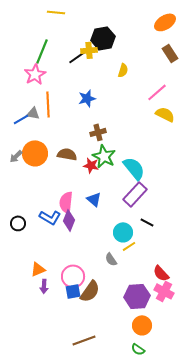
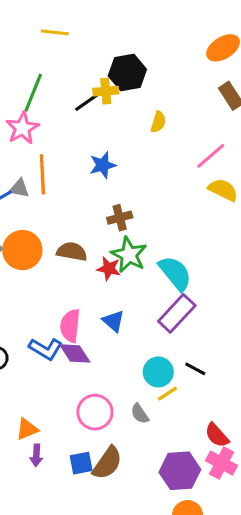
purple diamond: (69, 220) -> (75, 353), turned -55
black line: (147, 222) -> (195, 369), moved
pink circle: (73, 276) -> (95, 412), moved

